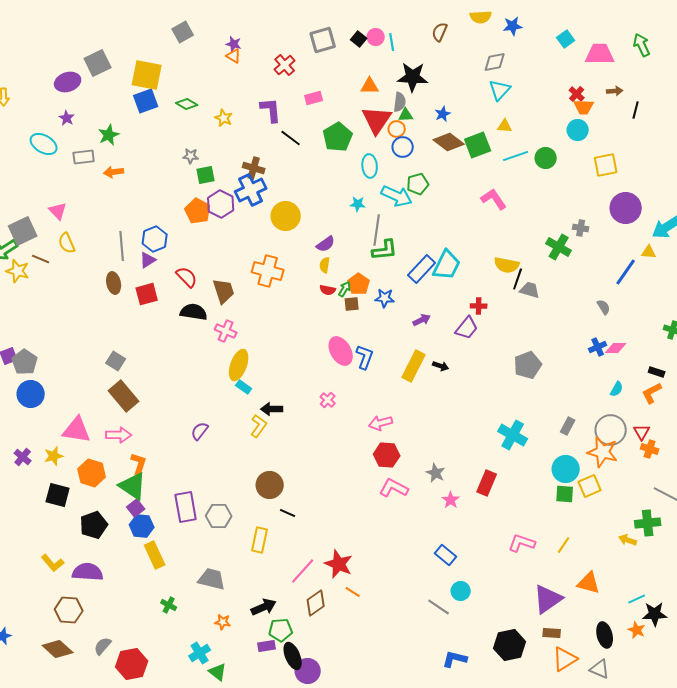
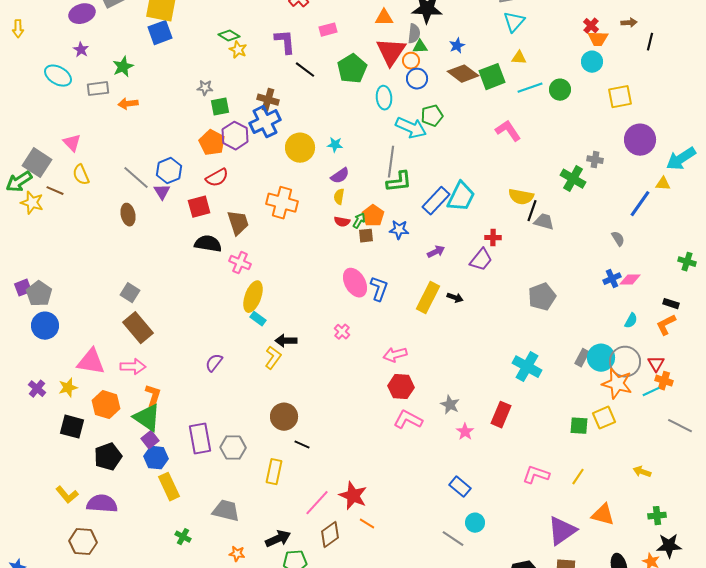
green diamond: (187, 104) -> (229, 36), moved
cyan star: (358, 204) -> (335, 145), moved
gray square: (23, 231) -> (37, 163), turned -32
gray line: (122, 246) -> (136, 178), turned -44
purple triangle: (148, 260) -> (162, 192), turned -30
red semicircle: (187, 277) -> (217, 178), moved, turned 105
red square: (147, 294) -> (199, 207), moved
cyan circle: (566, 469) -> (601, 358), moved
green cross: (648, 523) -> (657, 516), moved, size x0.7
cyan line: (637, 599) -> (651, 392), moved

